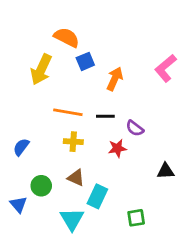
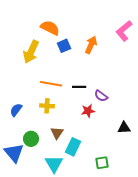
pink L-shape: (165, 68) -> (124, 31), moved
orange arrow: (115, 79) -> (91, 45), moved
yellow cross: (73, 142) -> (47, 106), moved
brown triangle: (76, 178) -> (57, 133), turned 40
blue triangle: (19, 204) -> (14, 153), size x1.5

